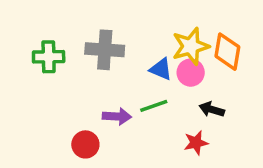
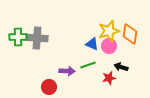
gray cross: (105, 50) -> (37, 38), moved
green cross: (49, 57) -> (18, 37), moved
red star: (196, 143) -> (109, 78), moved

